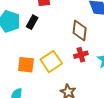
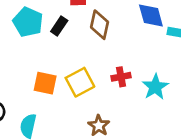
brown diamond: (80, 31) -> (100, 25), moved

